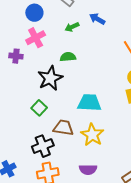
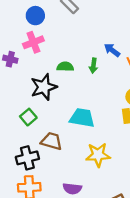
blue arrow: (97, 19) -> (112, 50), moved
green arrow: (72, 27) -> (93, 66), moved, turned -64
yellow star: (92, 135) -> (98, 155), moved, turned 30

